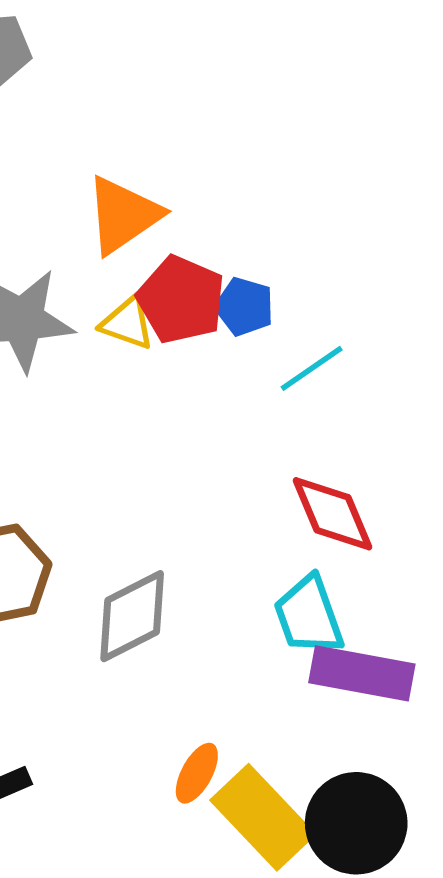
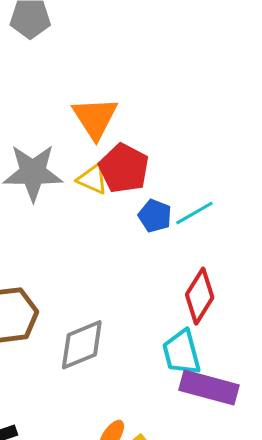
orange triangle: (123, 215) -> (95, 118), turned -33
blue pentagon: (244, 307) -> (155, 216), moved
red diamond: (333, 514) -> (200, 296), turned 50

